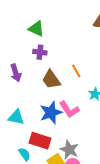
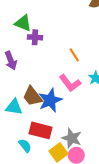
green triangle: (36, 29) -> (23, 23), moved
brown trapezoid: (51, 79) -> (32, 96), moved
pink L-shape: (69, 109) -> (70, 83), moved

